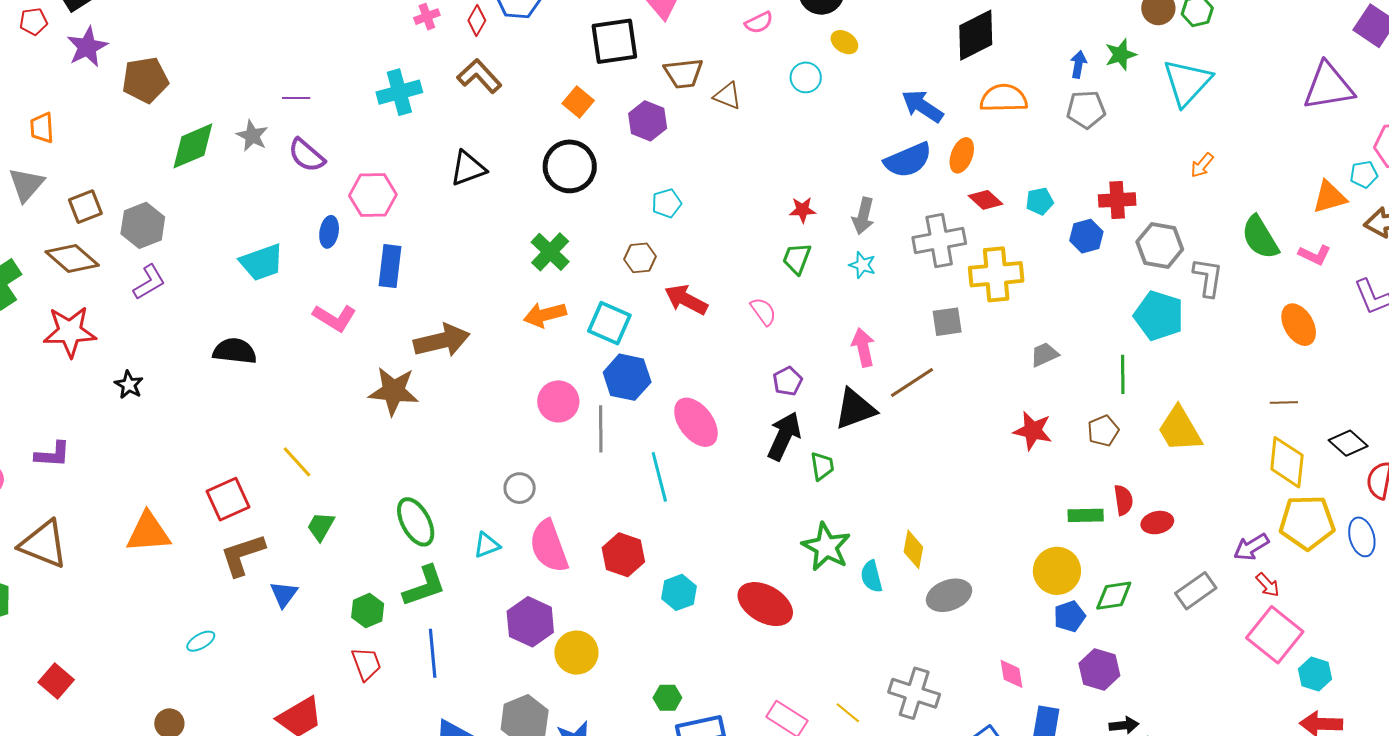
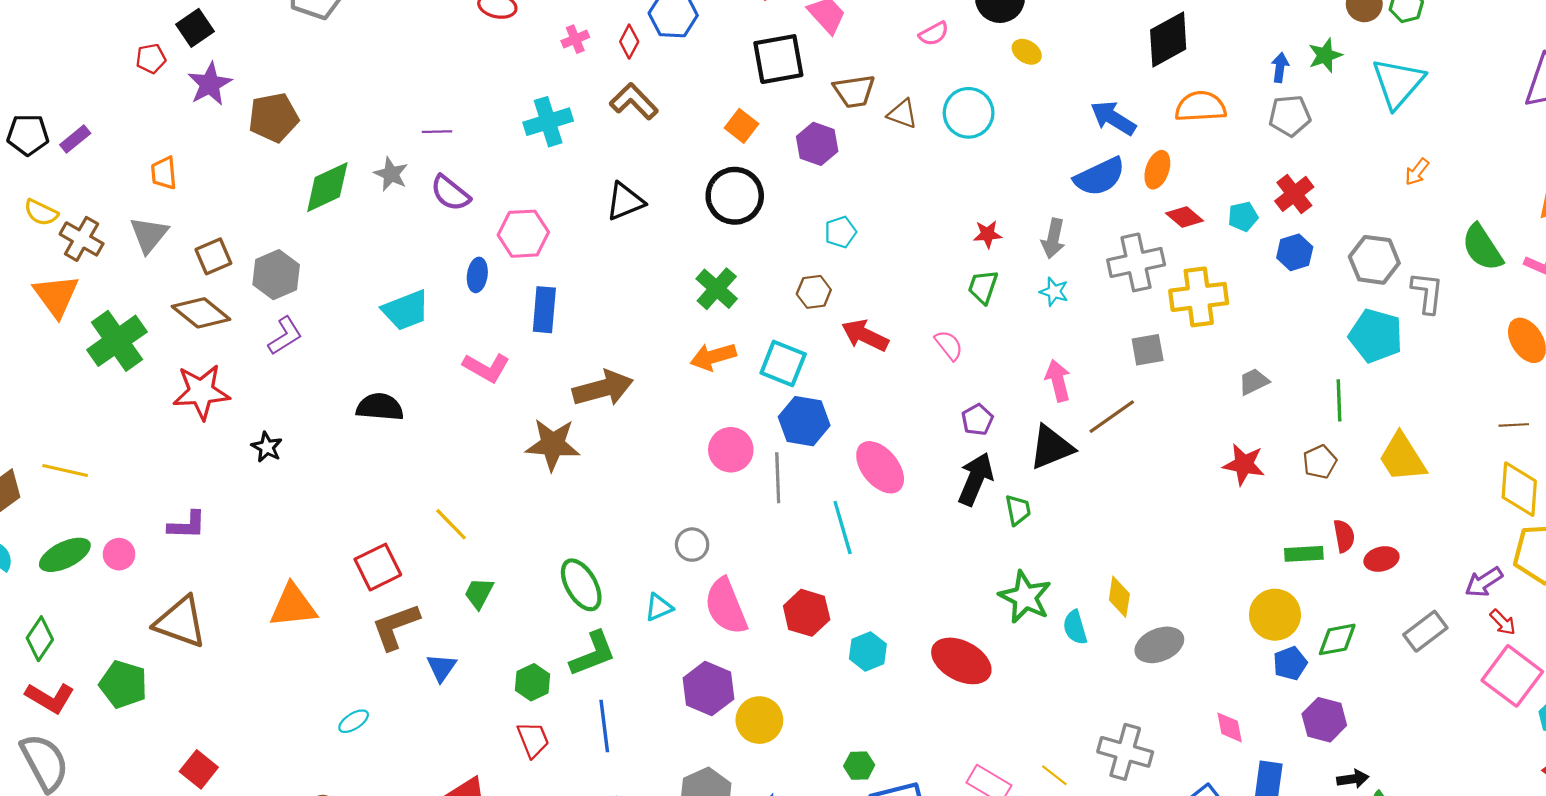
cyan circle: (806, 77) -> (969, 113), moved, size x1.5
red cross: (1117, 200) -> (1294, 194), moved, turned -33

